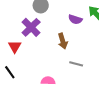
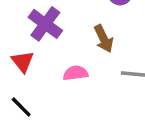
pink semicircle: (48, 81) -> (75, 73), moved

